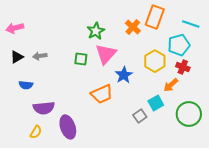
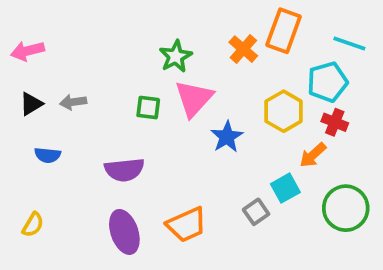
orange trapezoid: (102, 94) -> (187, 225), moved
purple semicircle: (44, 108) -> (124, 170), moved
yellow semicircle: (36, 132) -> (33, 225), moved

